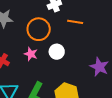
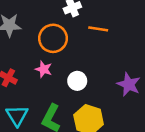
white circle: (57, 52) -> (77, 81), moved

